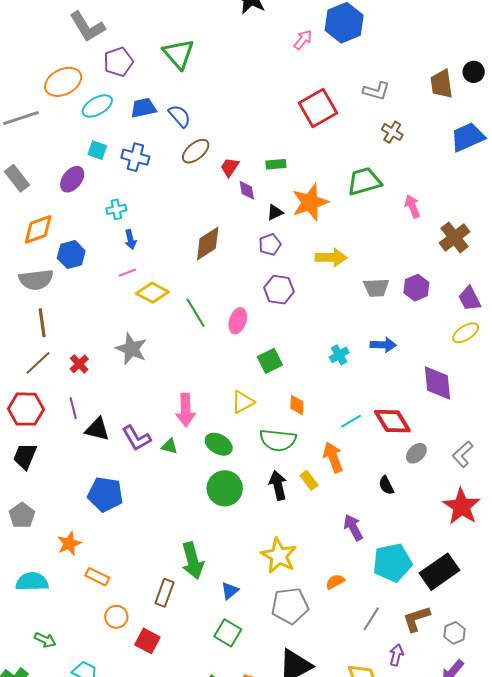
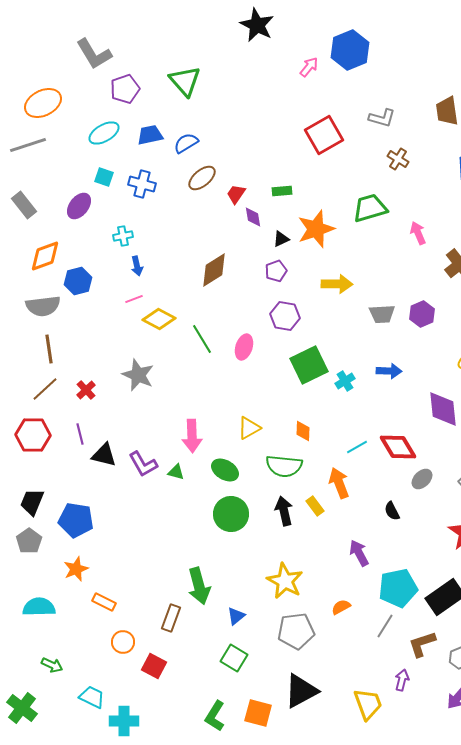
orange ellipse: (63, 82) -> (43, 103), moved
blue semicircle: (180, 116) -> (186, 143), turned -80
green square: (270, 361) -> (309, 365), moved, size x1.5
black trapezoid: (25, 456) -> (32, 502), moved
blue pentagon: (105, 494) -> (76, 520), moved
gray line: (371, 619) -> (385, 626), moved

